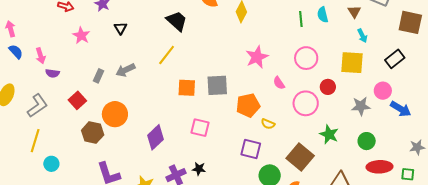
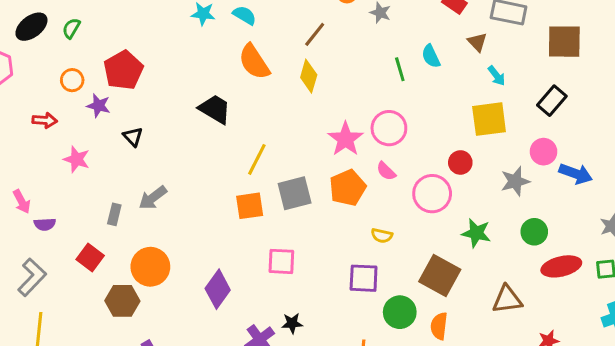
yellow line: (167, 55) -> (257, 159), moved
pink circle: (306, 58) -> (389, 128), moved
orange pentagon: (248, 105) -> (348, 188), moved

